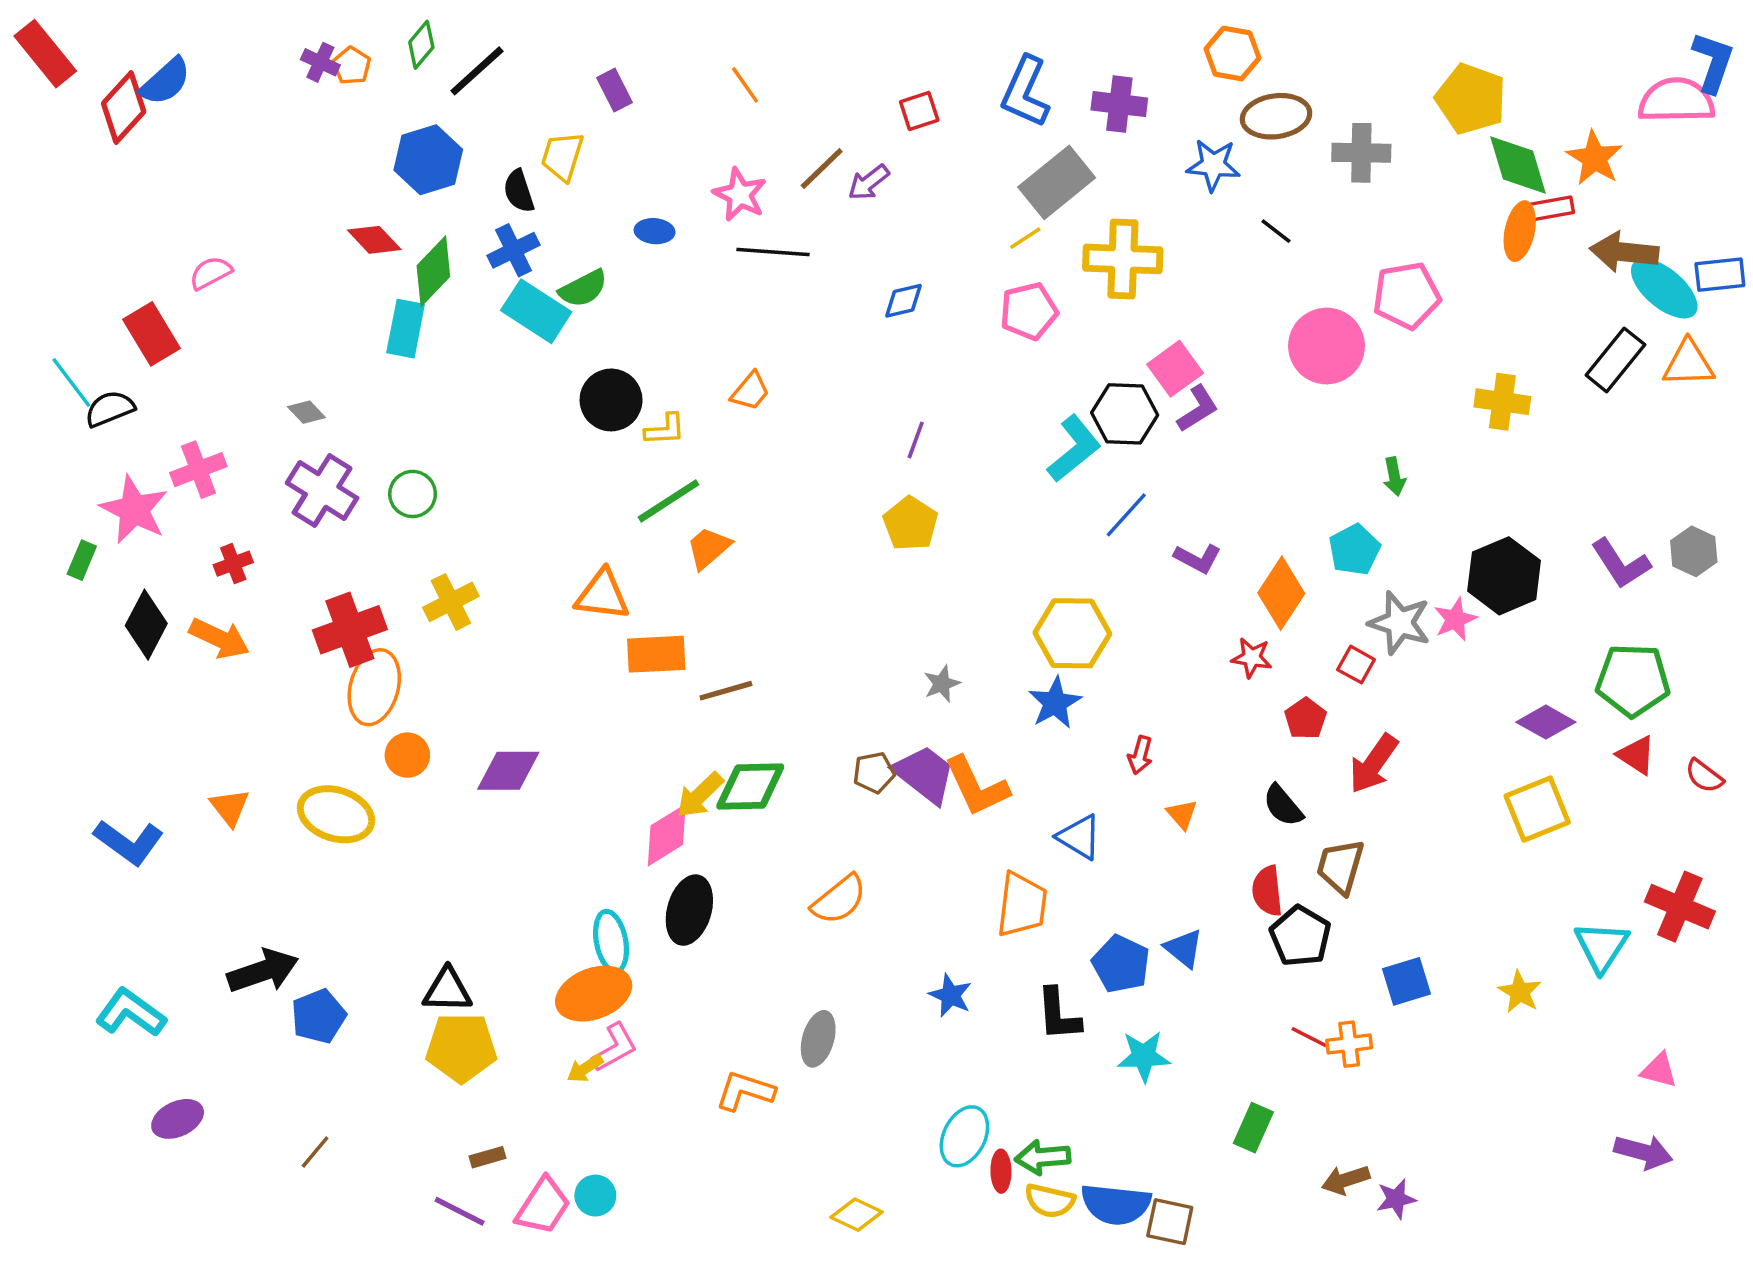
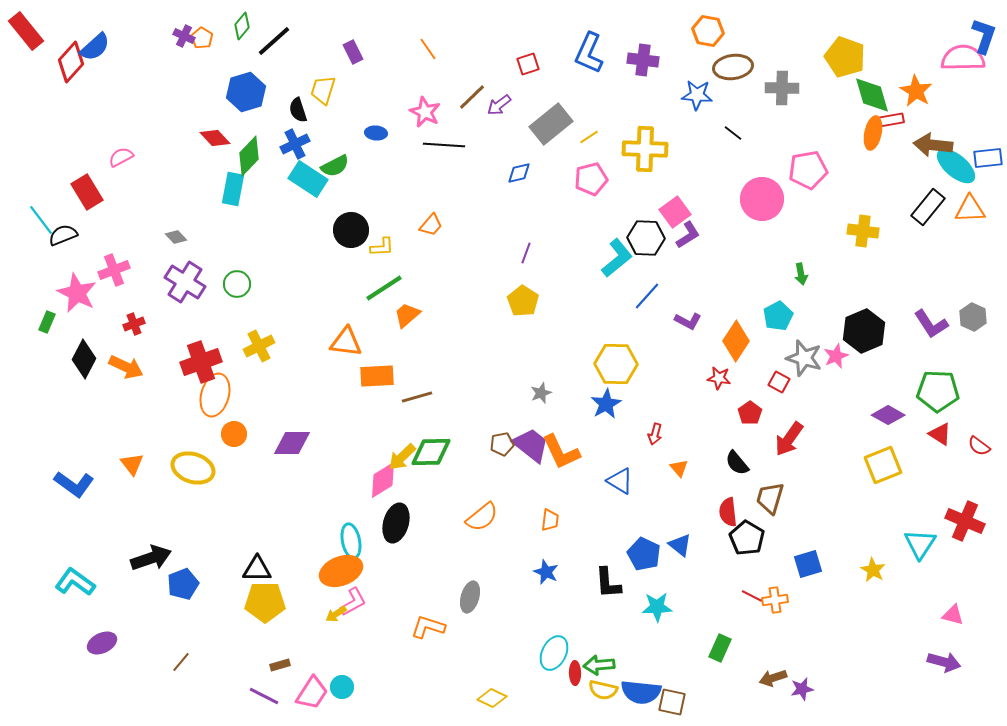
gray rectangle: (1057, 182) -> (551, 124), moved
orange trapezoid: (1022, 905) -> (550, 520), moved, size x0.6

